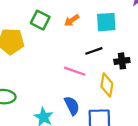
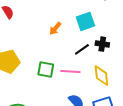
green square: (40, 20) -> (46, 70), moved
black cross: (122, 61) -> (102, 44), moved, turned 32

